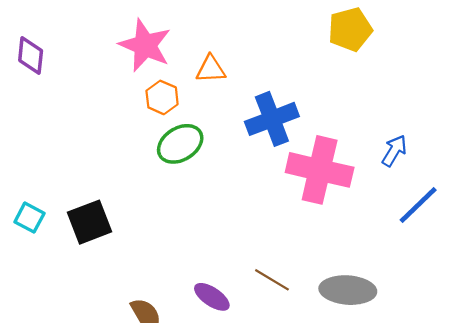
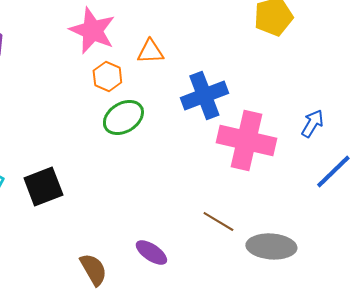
brown line: (272, 280) -> (218, 221), moved

